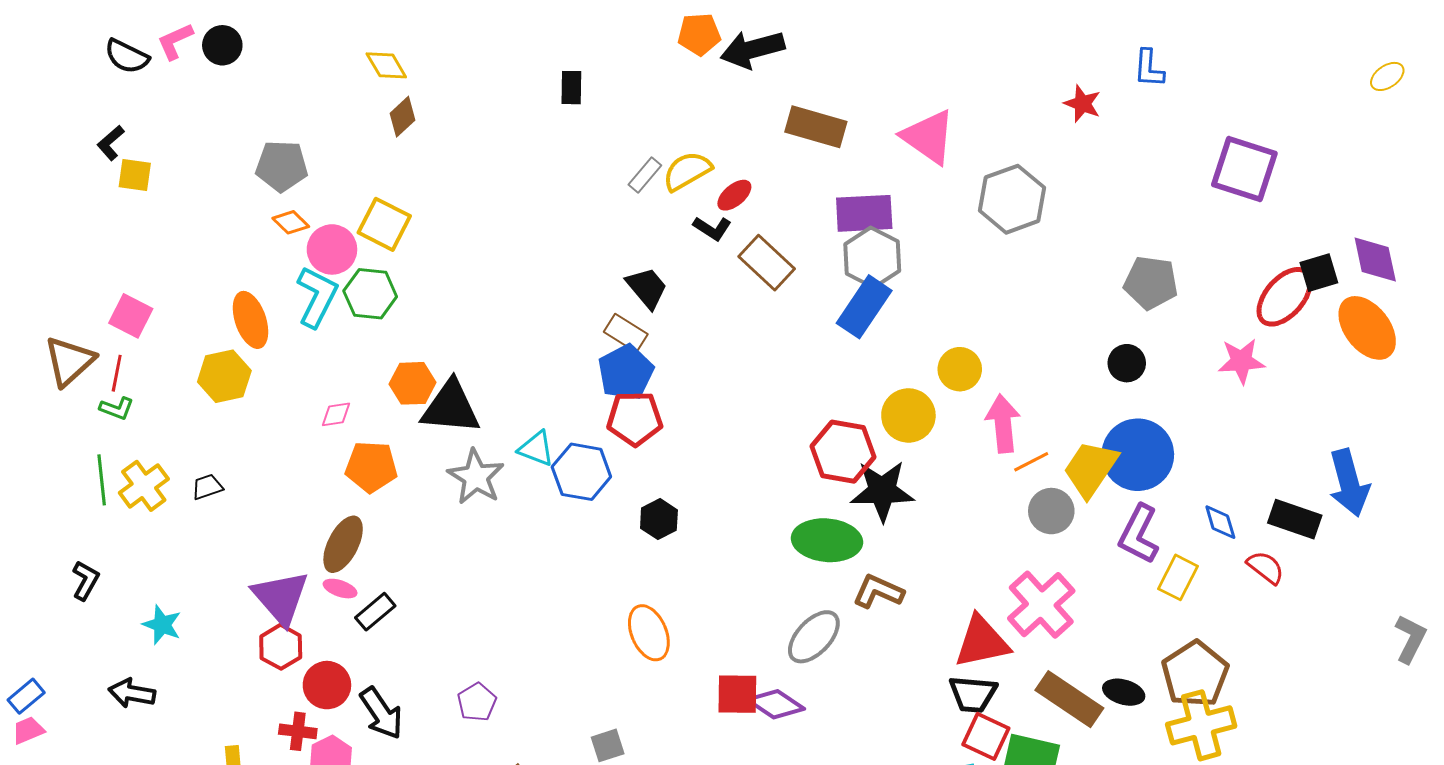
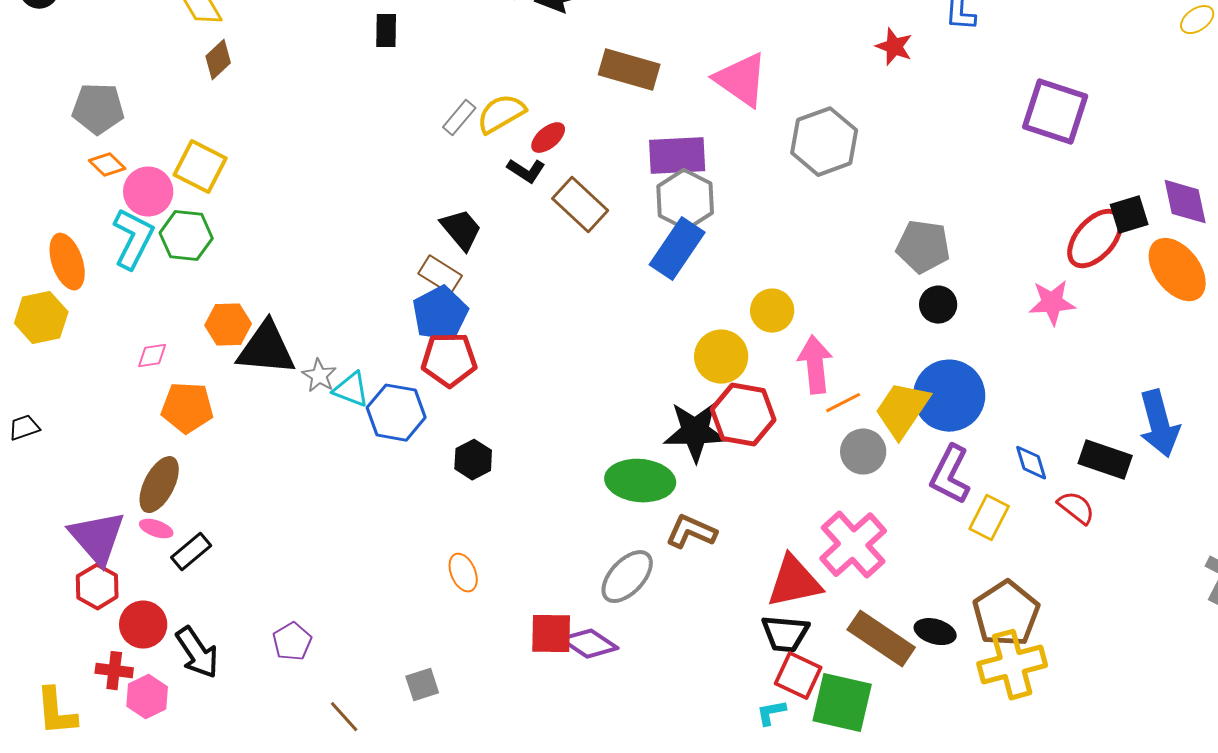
gray pentagon: (1151, 283) -> (923, 247), moved
red hexagon: (843, 452) -> (743, 415), moved
gray star: (476, 477) -> (319, 376), moved, size x0.6
orange ellipse: (649, 633) -> (463, 573), size x0.7

